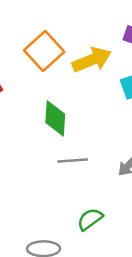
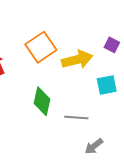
gray line: (73, 160) -> (76, 118), moved

